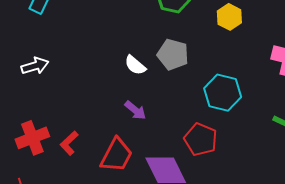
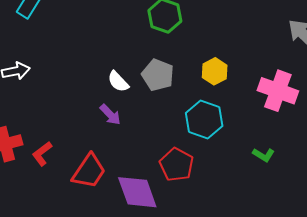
yellow hexagon: (229, 17) -> (215, 71), moved
purple arrow: (135, 110) -> (110, 115), moved

